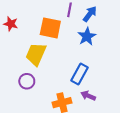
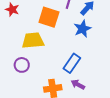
yellow trapezoid: (36, 54) -> (33, 40), turned 55

